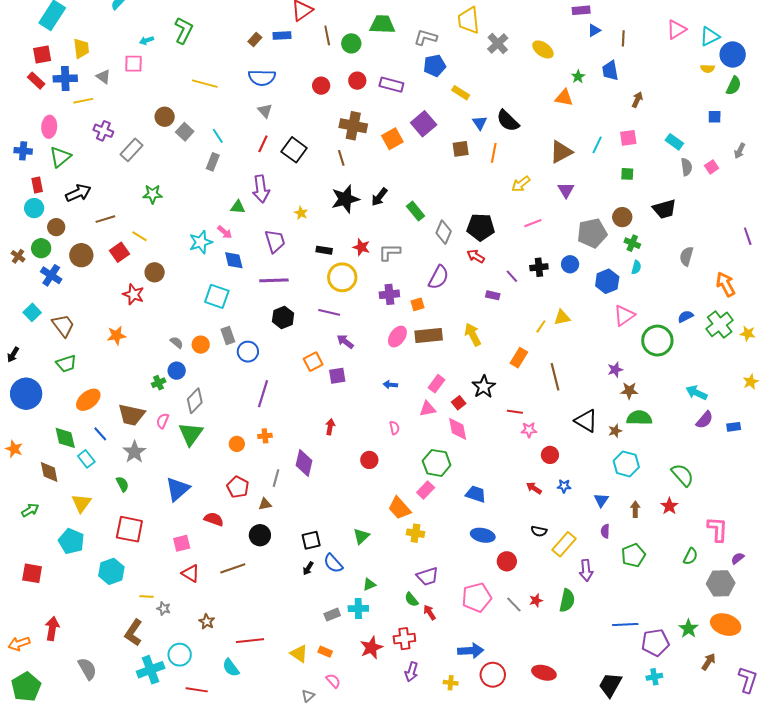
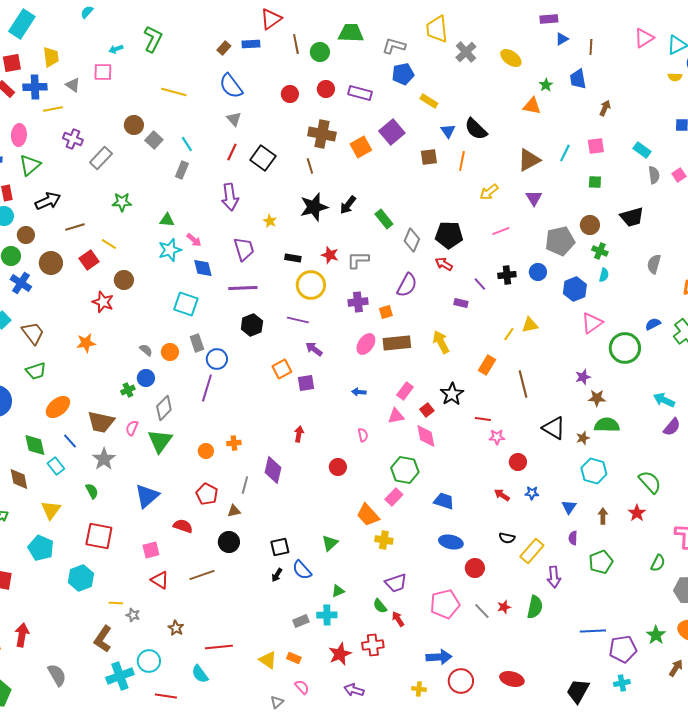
blue semicircle: (262, 78) -> (231, 86), turned 52
green triangle: (238, 207) -> (167, 220), moved
purple line: (263, 394) -> (207, 388), moved
purple arrow: (411, 672) -> (354, 690), moved, turned 90

